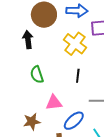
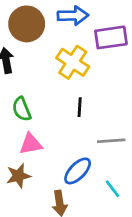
pink triangle: (54, 103) -> (31, 144), moved

